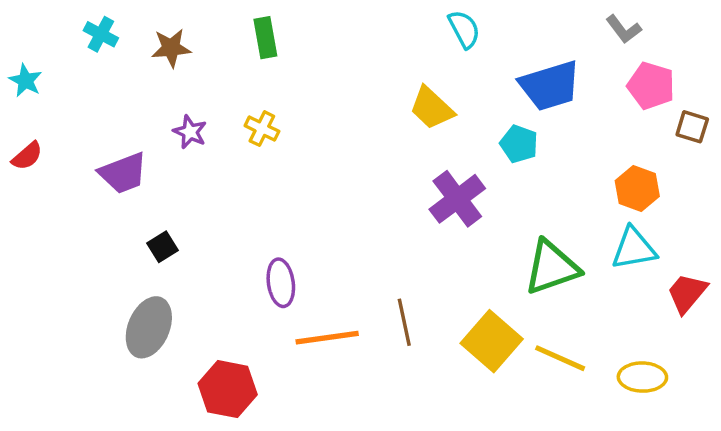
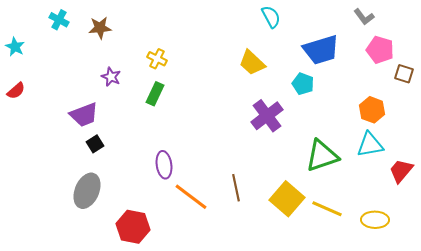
green rectangle: (265, 38) -> (155, 94), moved, turned 35
yellow cross: (262, 129) -> (157, 59), moved
purple trapezoid: (123, 173) -> (84, 115), moved
orange line: (327, 338) -> (191, 197), turned 45

